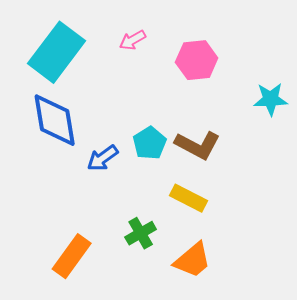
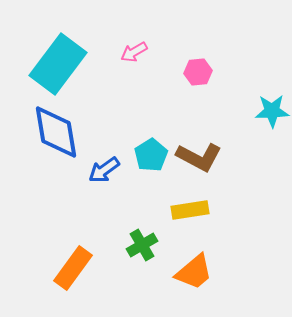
pink hexagon: (197, 60) -> (198, 72), size x0.7
yellow rectangle: (189, 198) -> (190, 210), turned -36

